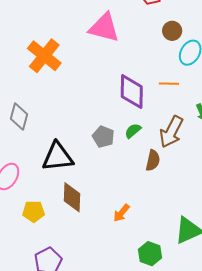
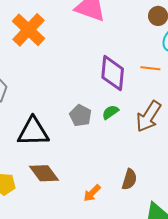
brown semicircle: (153, 160) -> (129, 179), moved
brown diamond: (72, 197) -> (44, 173), turned -44

